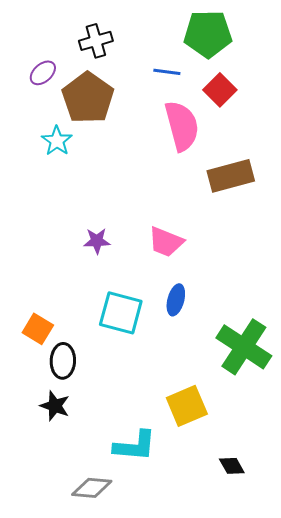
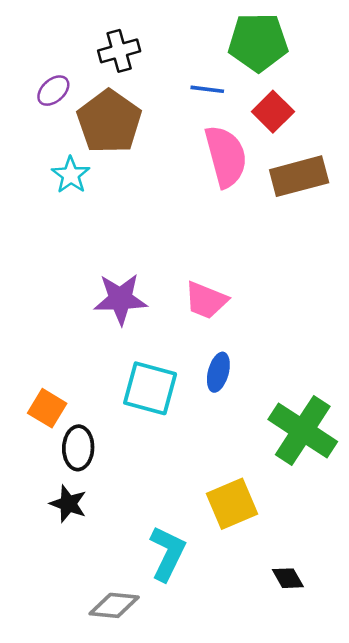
brown rectangle: (231, 176) -> (299, 176), moved
purple star: (97, 241) -> (120, 299), size x1.6
cyan L-shape: (135, 446) -> (167, 553), turned -69

